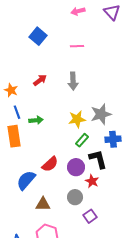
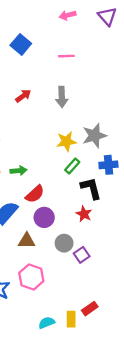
green arrow: (36, 120) -> (18, 171), moved
purple circle: (76, 167) -> (44, 217), moved
gray circle: (75, 197) -> (64, 243), moved

